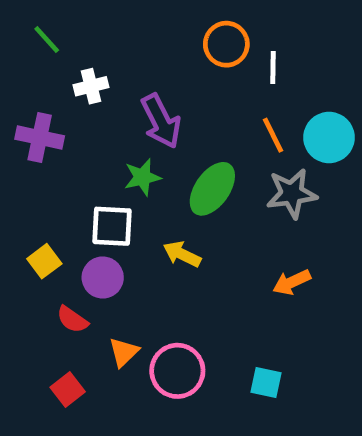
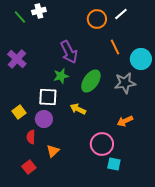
white line: (273, 67) -> (121, 14), moved, turned 48
white cross: (91, 86) -> (39, 11), moved
orange line: (273, 135) -> (115, 47), moved
purple cross: (40, 137) -> (17, 59), turned 30
red semicircle: (72, 320) -> (31, 137), turned 56
pink circle: (177, 371) -> (102, 144), moved

